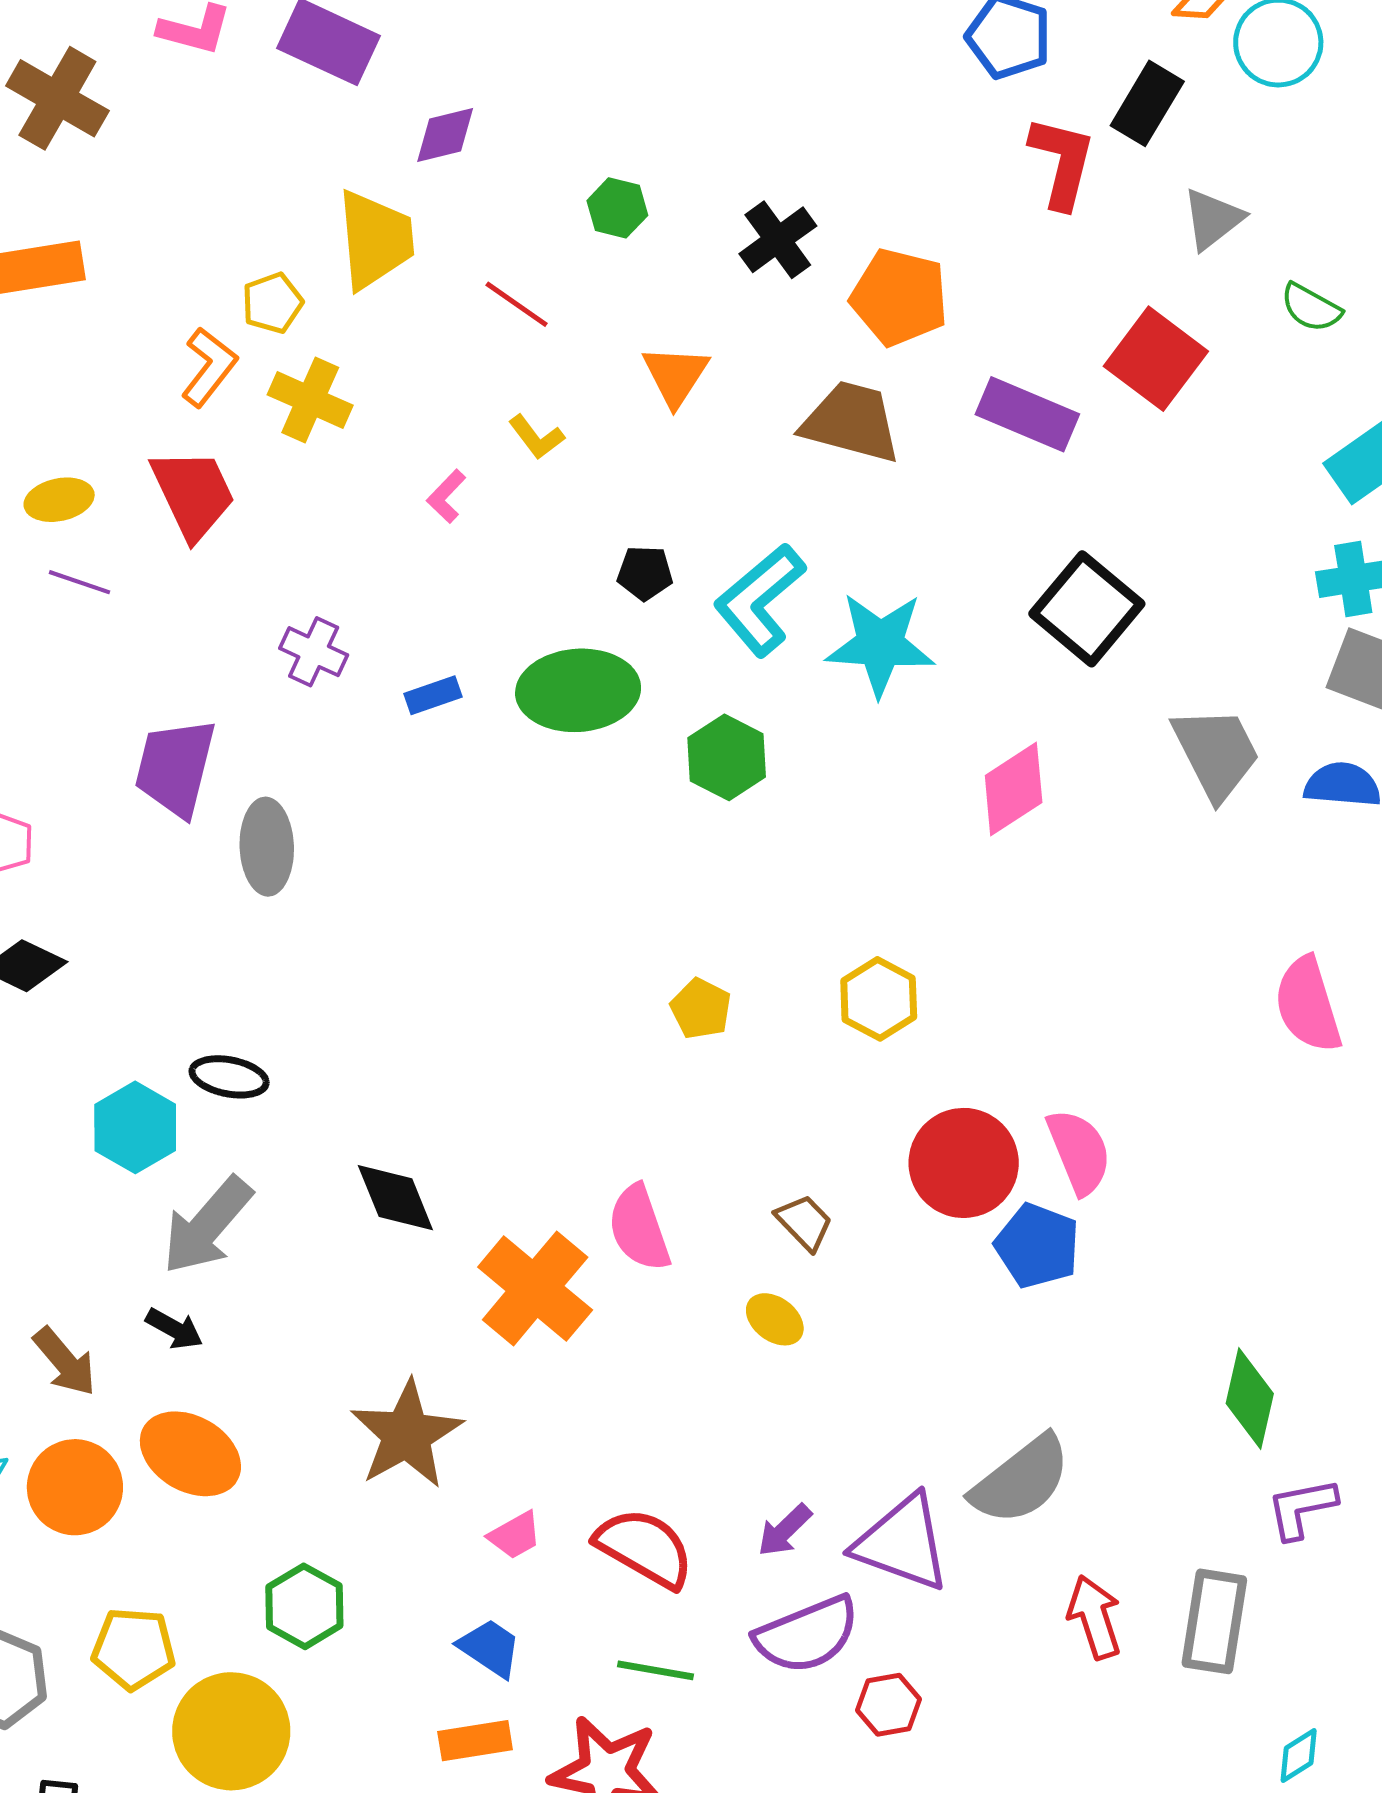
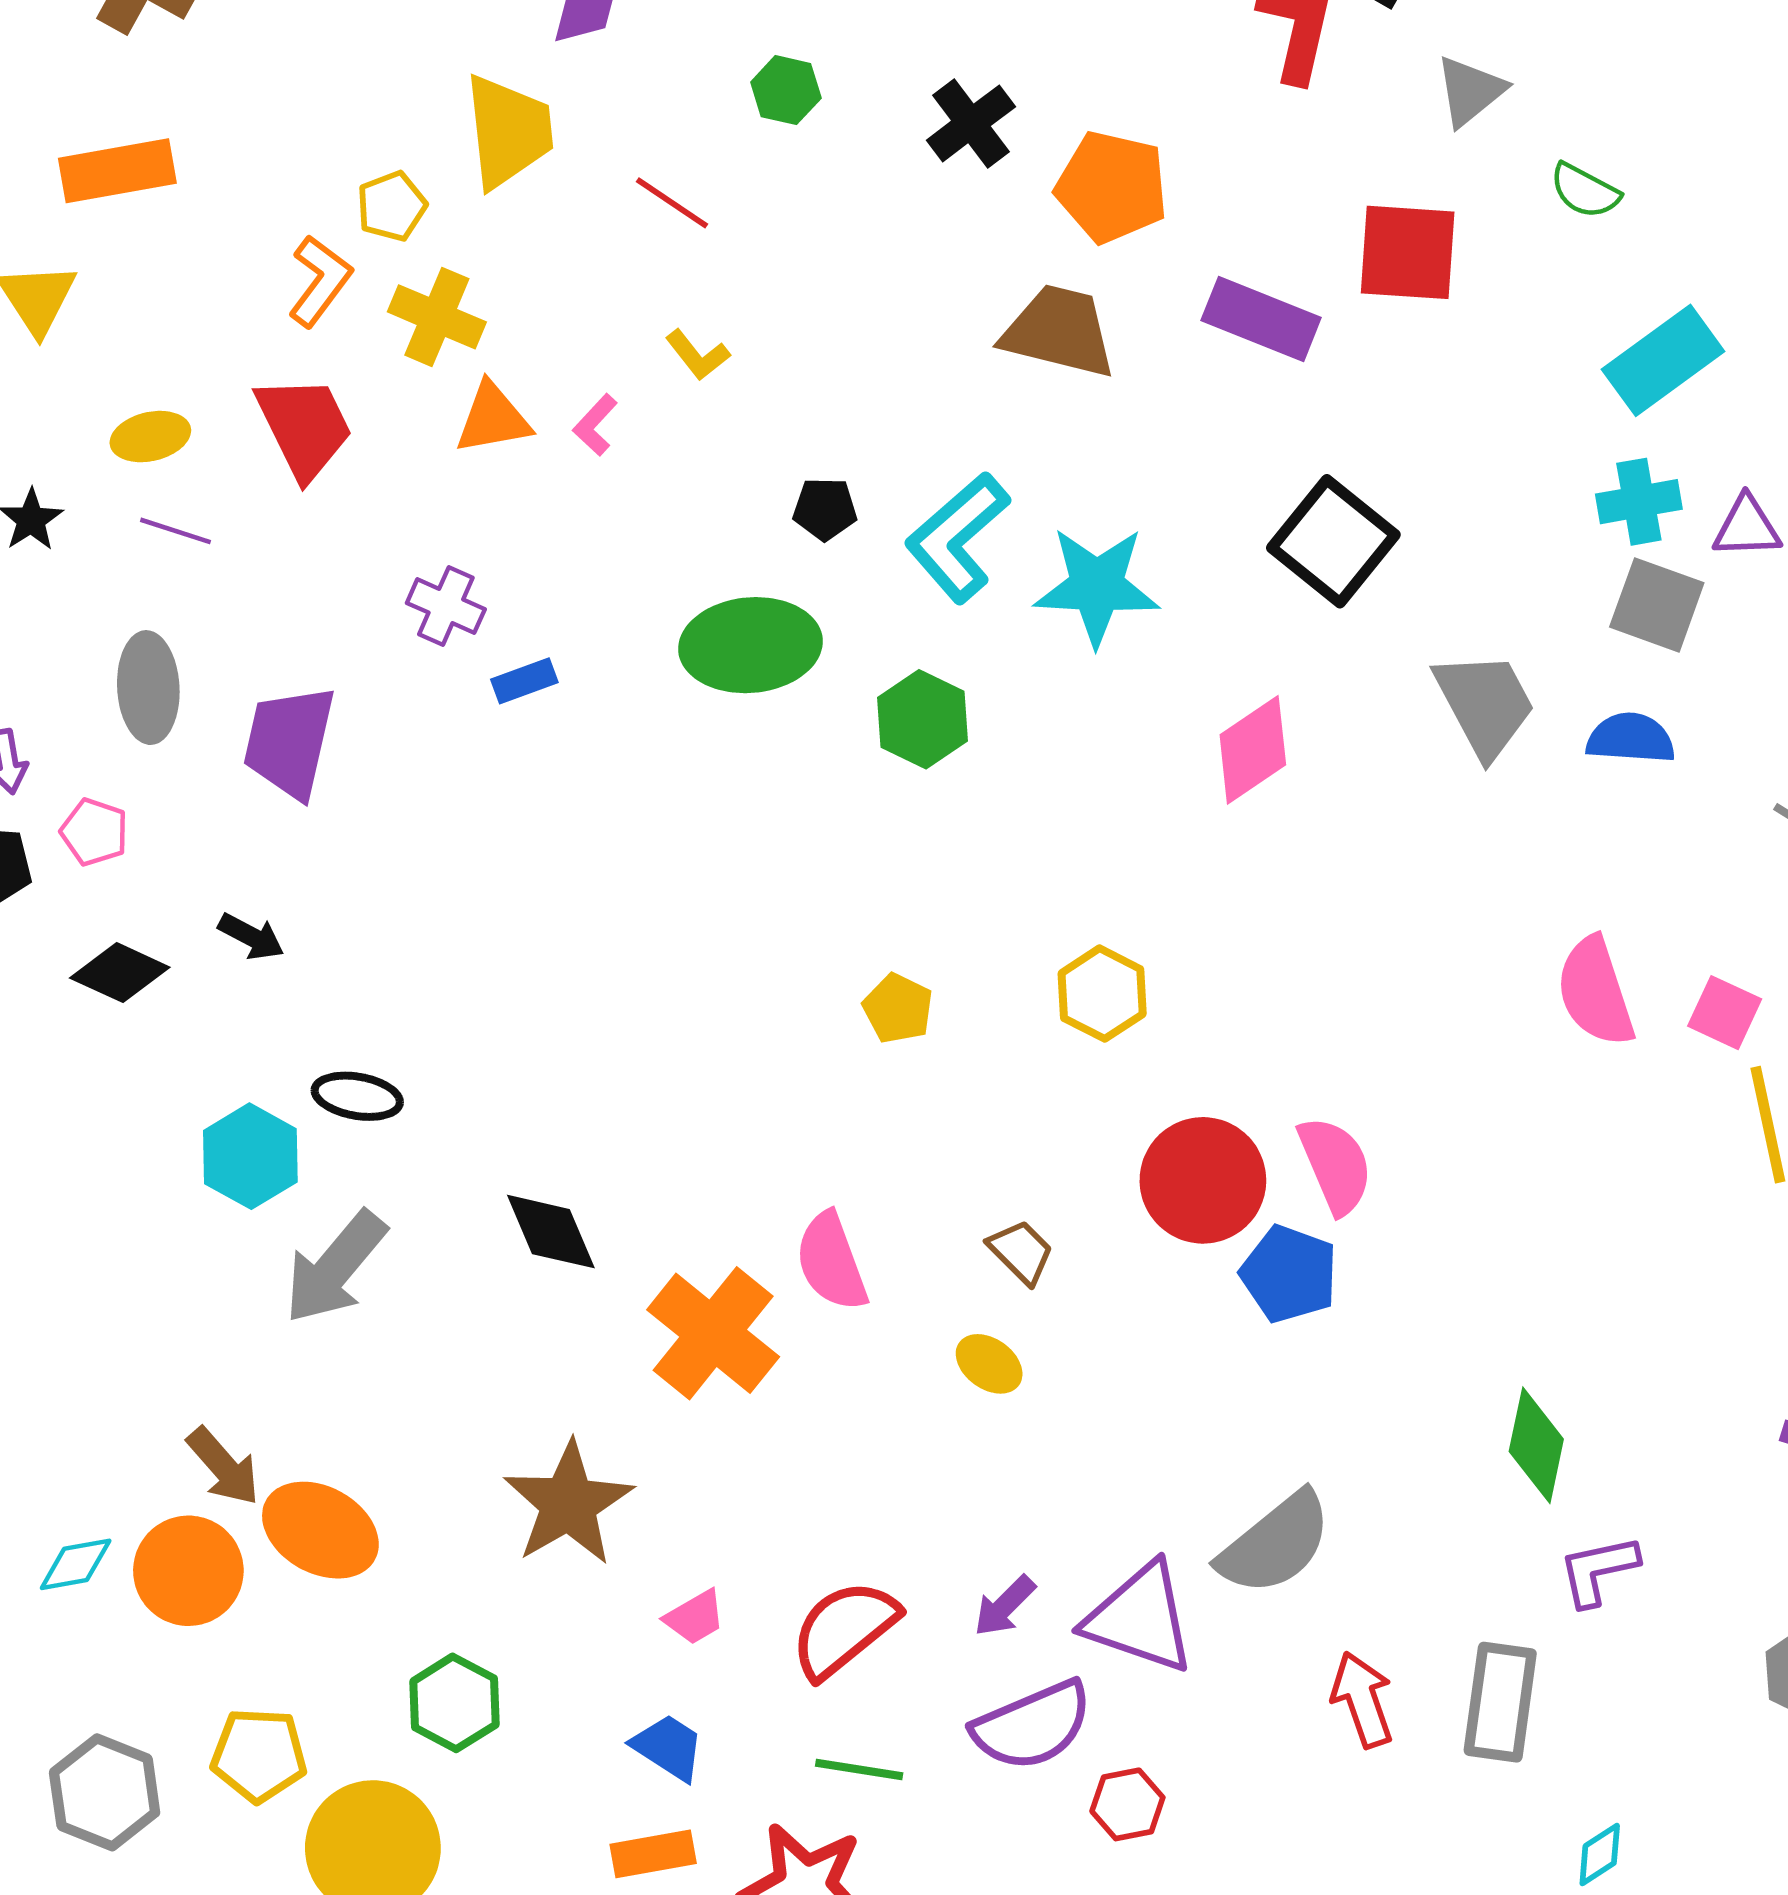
red square: (1156, 359) -> (1408, 252), turned -32
orange triangle: (675, 375) -> (493, 418), moved, turned 48
blue rectangle: (433, 695) -> (524, 681), moved
gray ellipse: (267, 847) -> (148, 688), moved
black arrow: (174, 1329) -> (251, 937), moved
brown arrow: (65, 1362) -> (223, 1466), moved
red semicircle: (645, 1548) -> (844, 1629), turned -68

